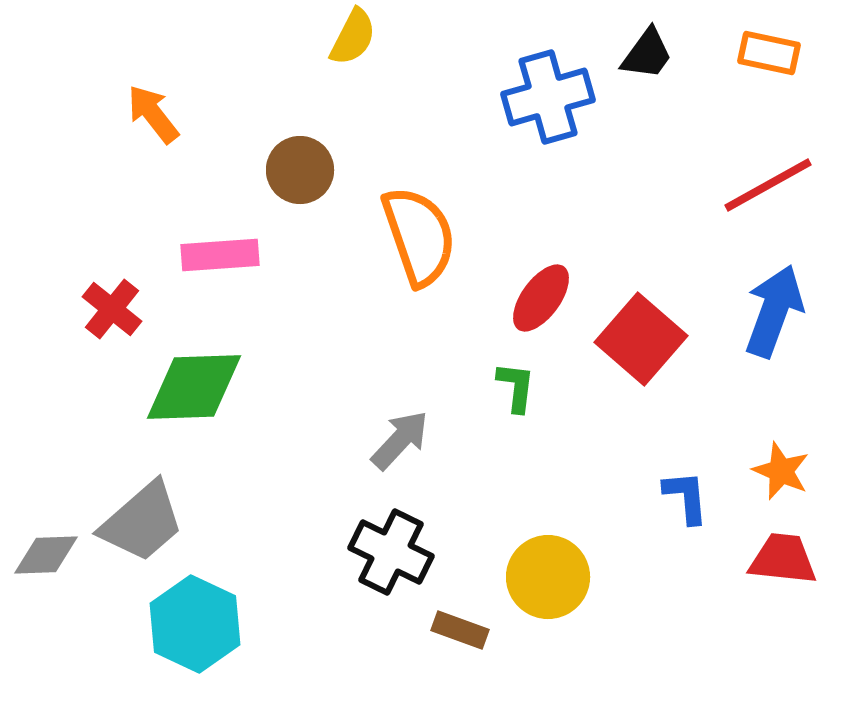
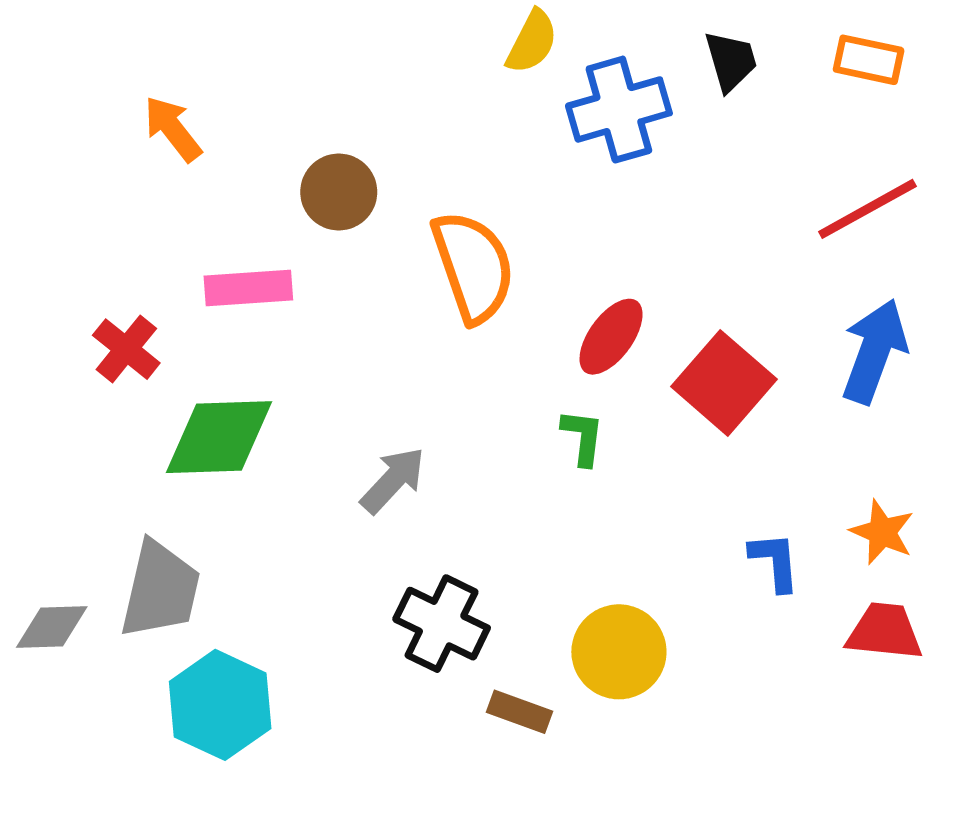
yellow semicircle: (353, 37) -> (532, 42), moved
black trapezoid: (647, 54) -> (731, 61), turned -52
gray arrow: (400, 440) -> (393, 480), moved
gray trapezoid: (142, 522) -> (160, 590), turned -36

